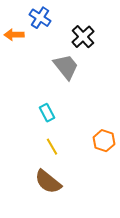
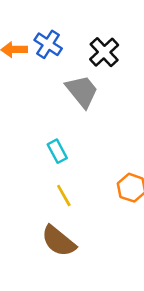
blue cross: (40, 18) -> (48, 44), moved

